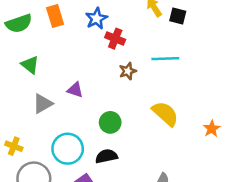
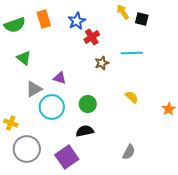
red cross: (115, 39) -> (92, 37), turned 35
yellow semicircle: (165, 114) -> (132, 97), size x0.6
cyan circle: (68, 149) -> (52, 107), moved

